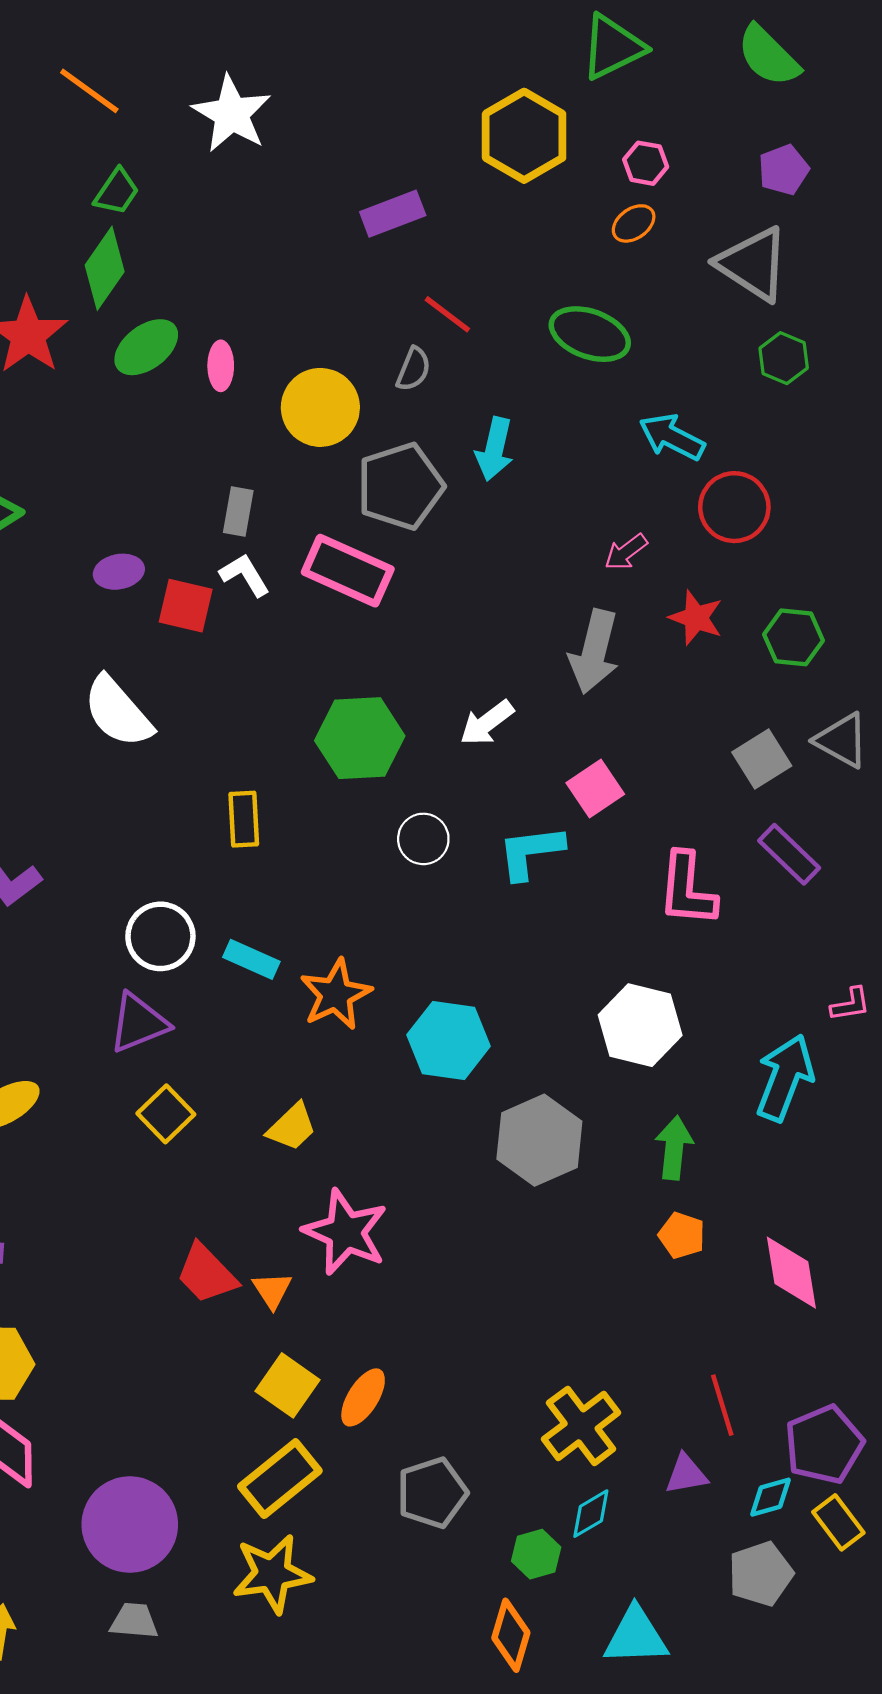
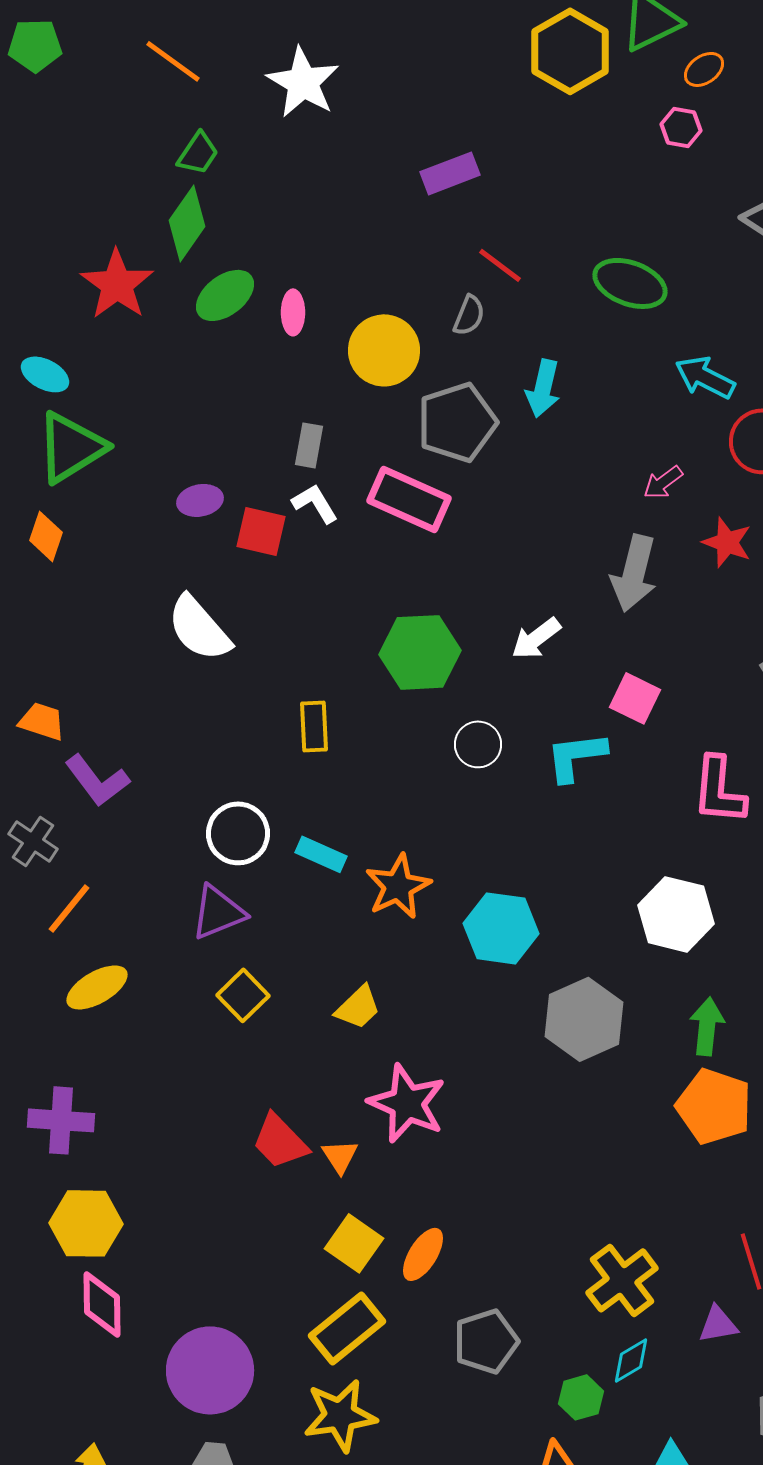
yellow hexagon: (524, 136) -> (570, 51), moved
orange ellipse: (634, 223) -> (704, 69), moved
pink square: (595, 789) -> (635, 698), turned -30
orange pentagon: (682, 1235) -> (714, 1106), size x1.8

